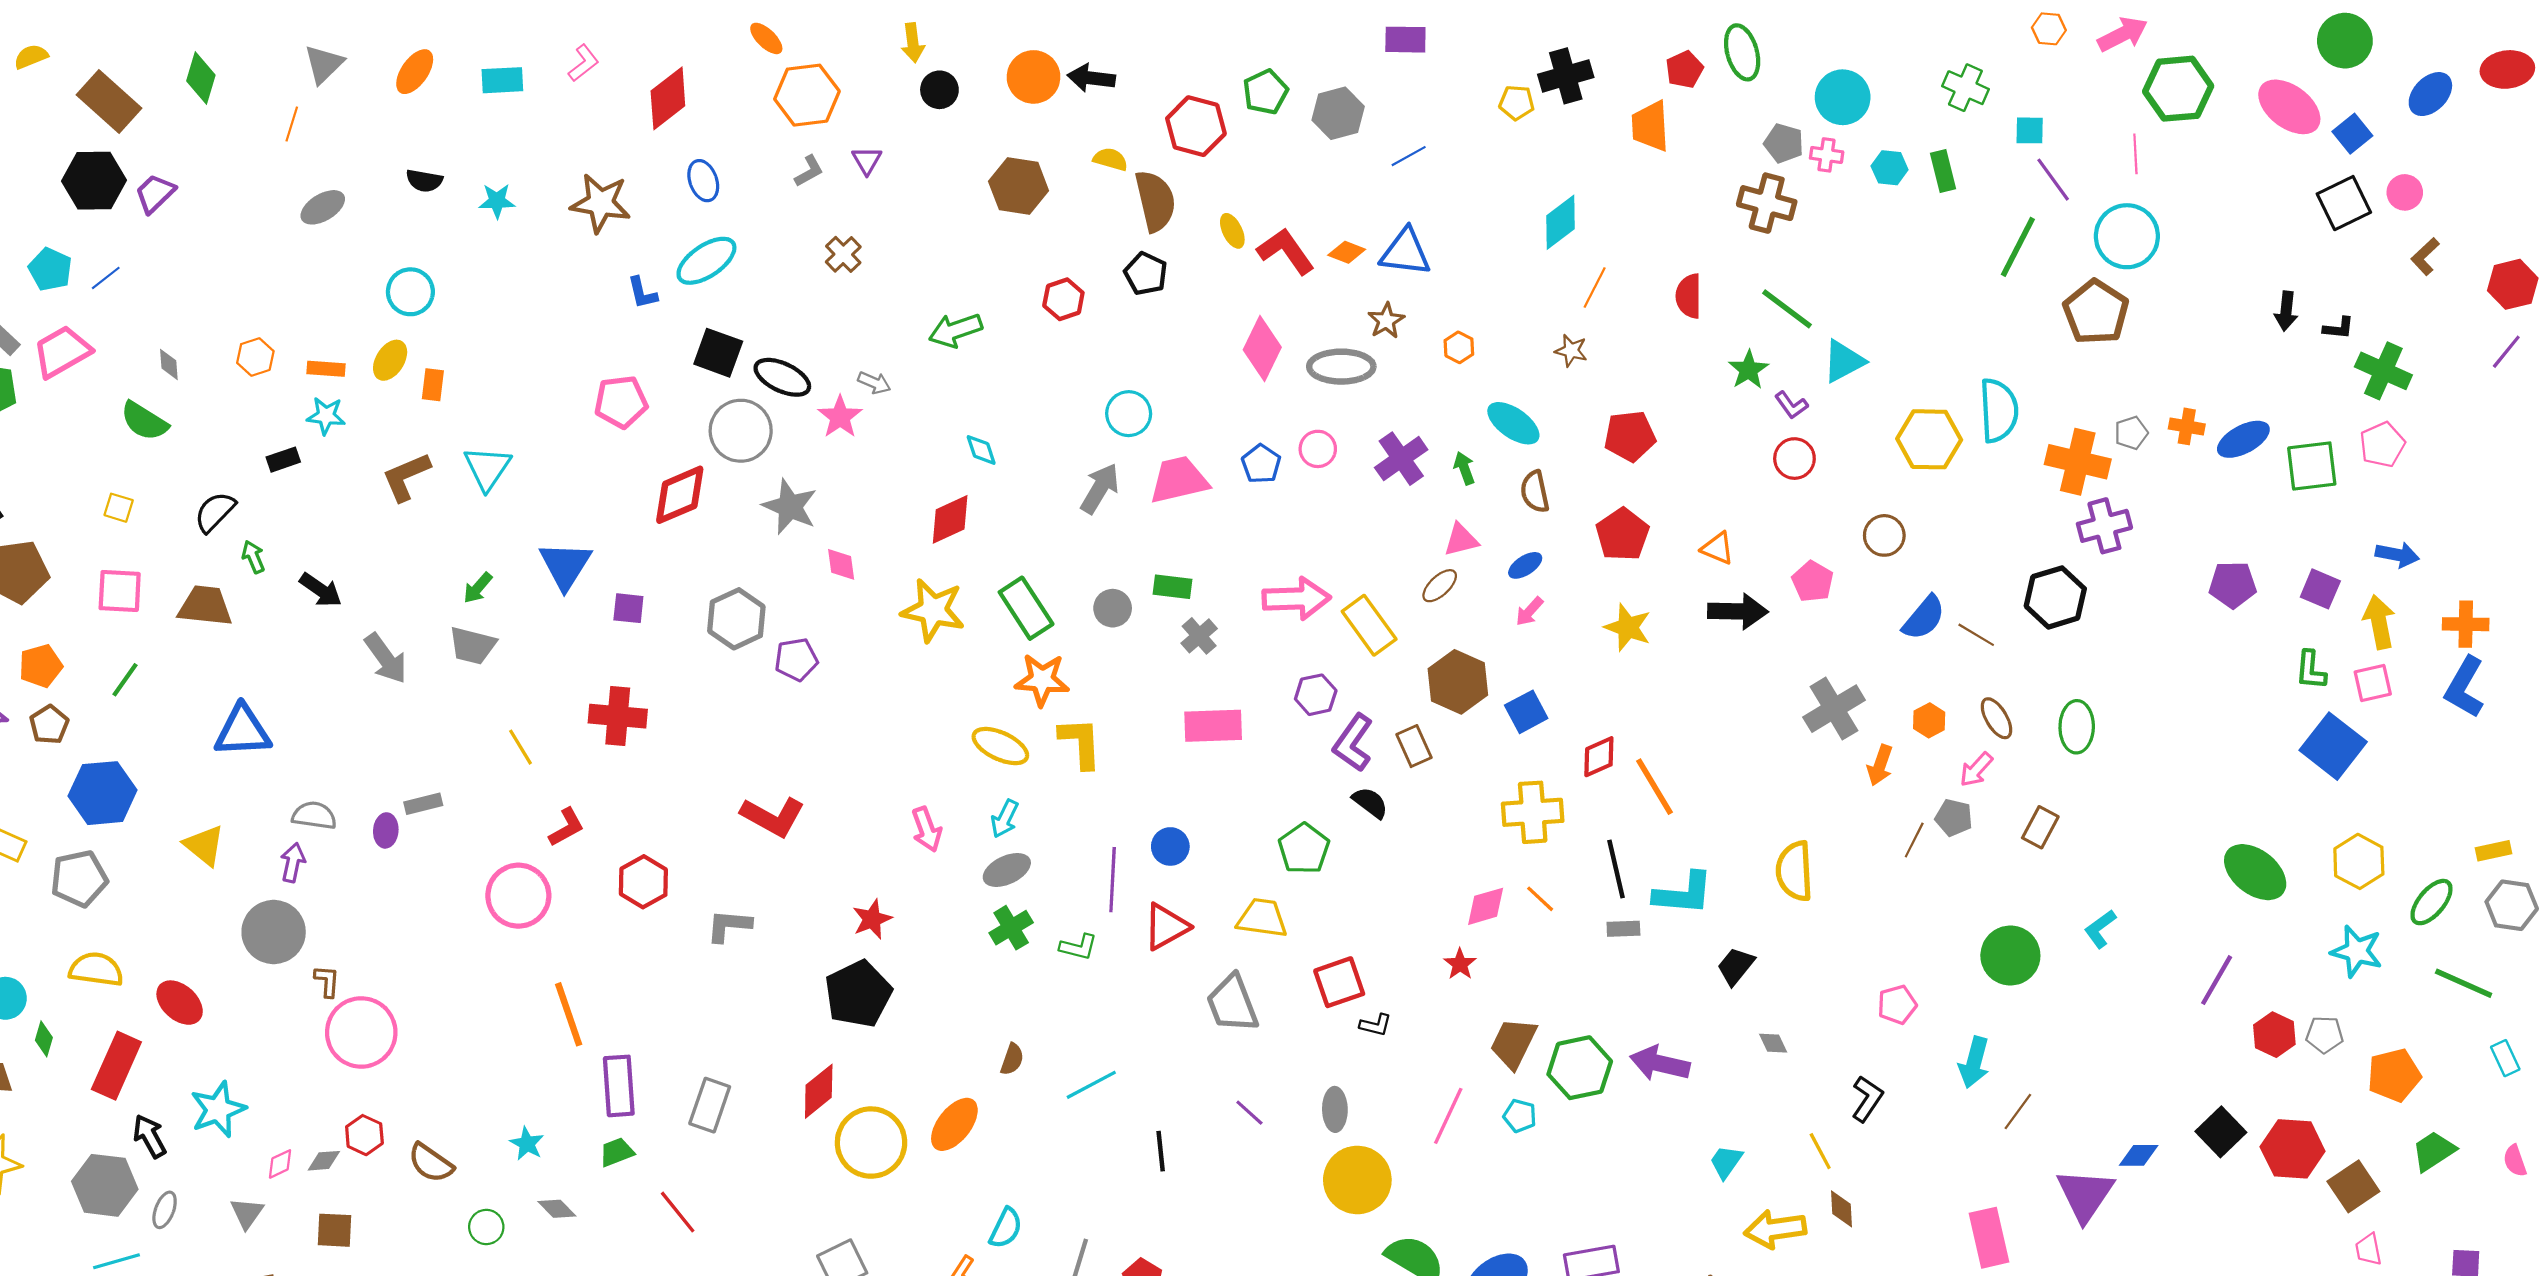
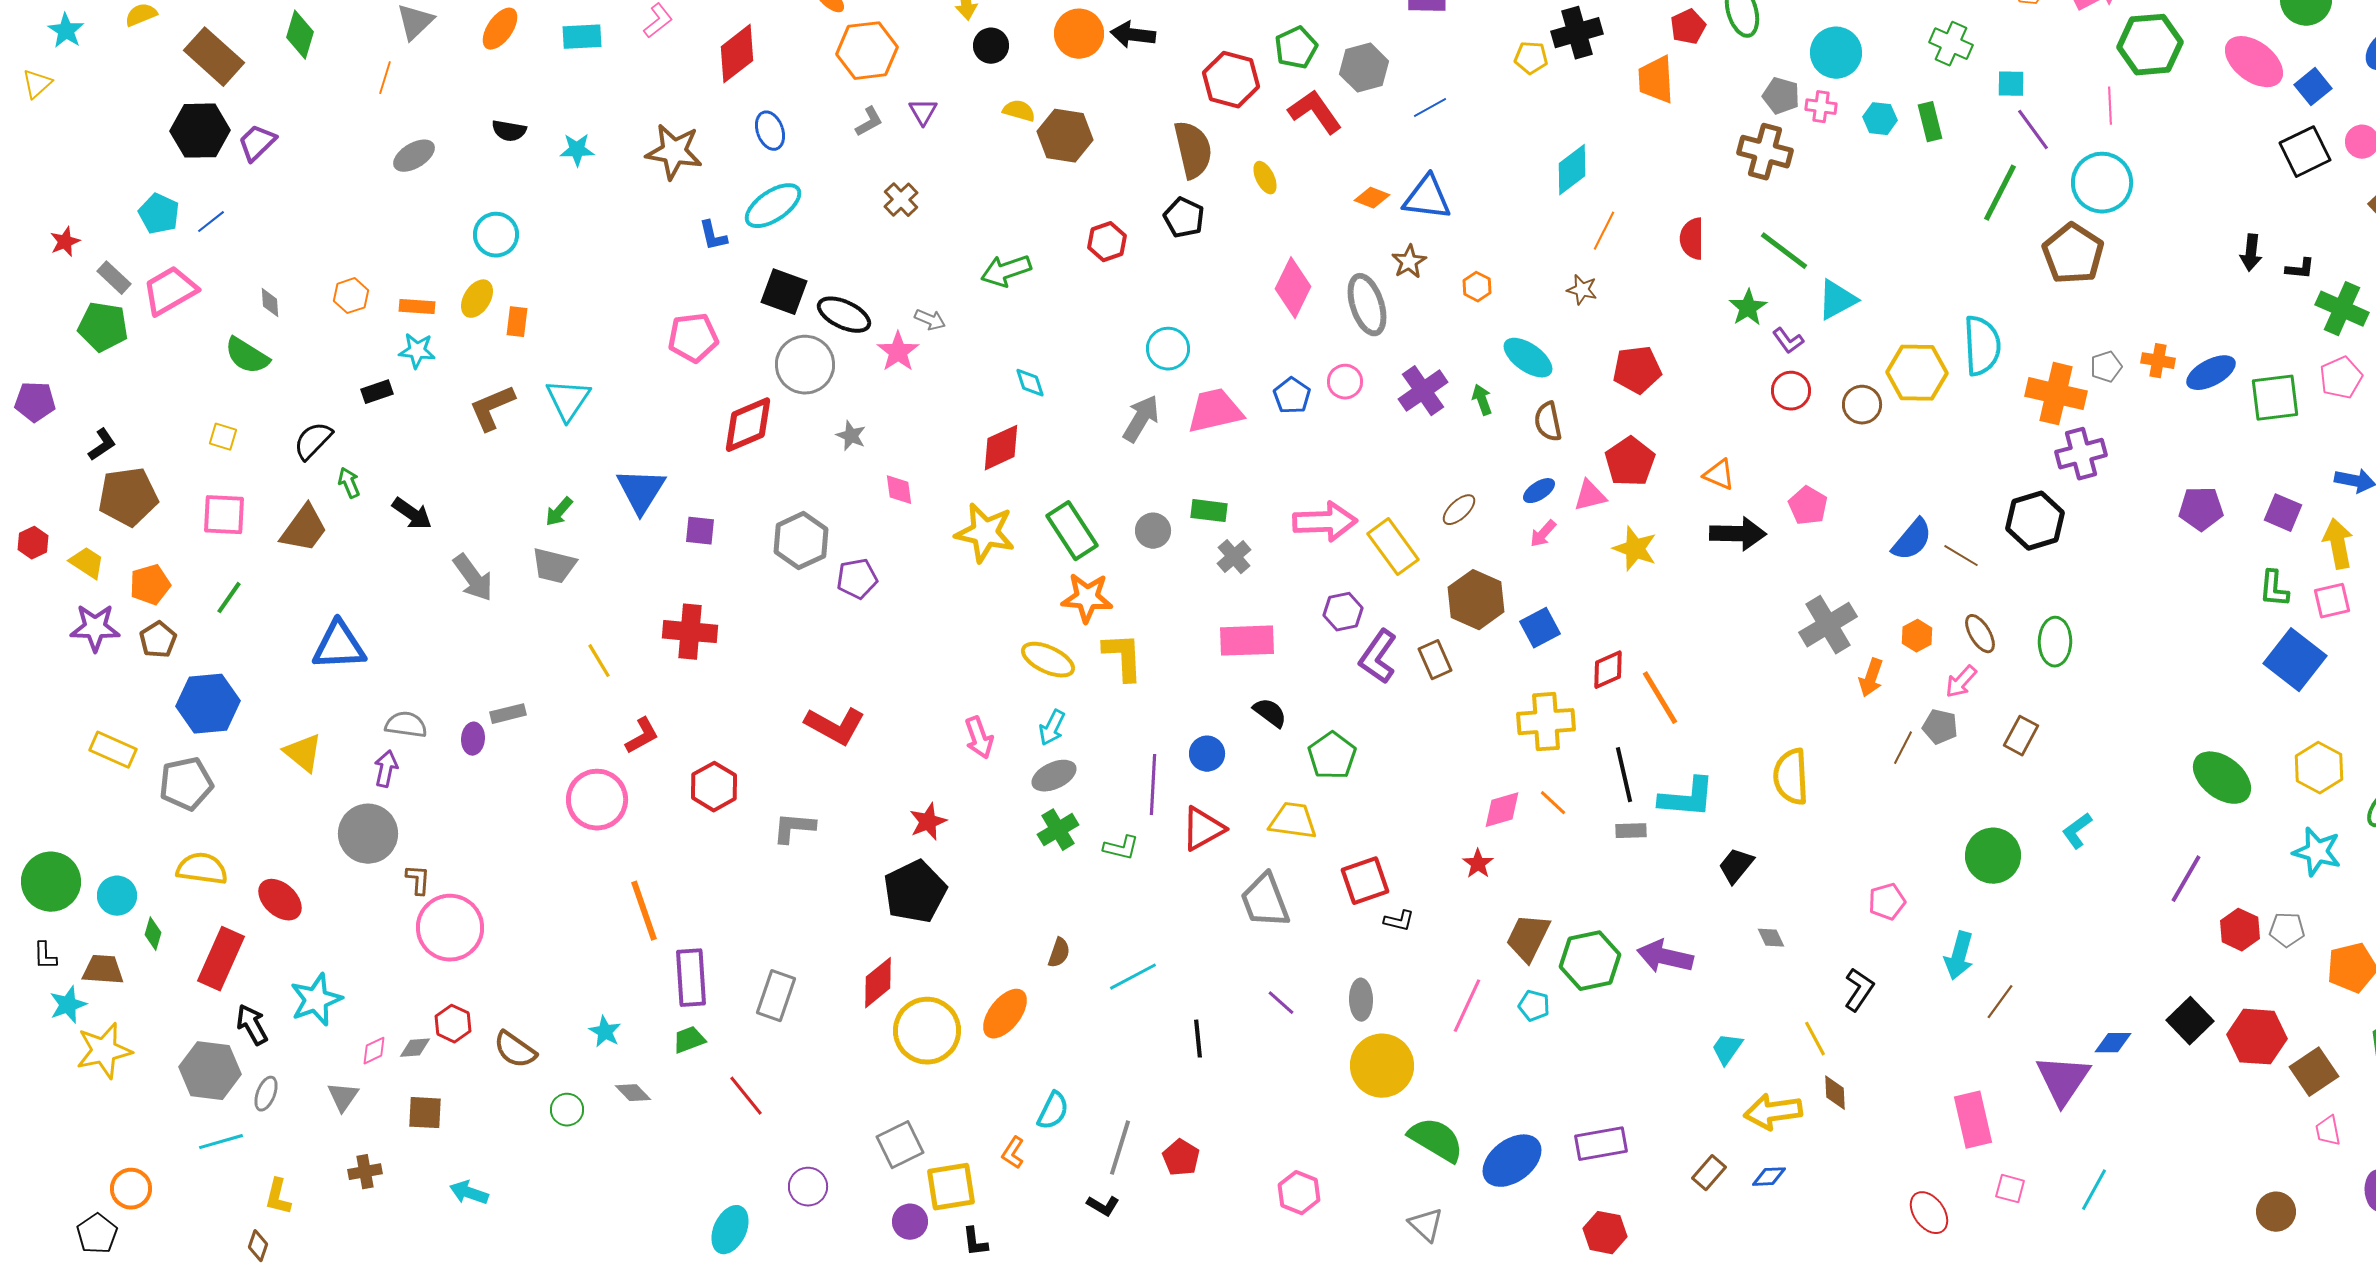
yellow semicircle: (1110, 159) -> (1019, 111), moved
red L-shape: (1286, 251) -> (1315, 112), moved
gray ellipse: (1341, 367) -> (1367, 305), turned 72
gray star: (790, 507) -> (851, 436), size x0.6
brown circle: (1884, 535) -> (1862, 405), moved
pink triangle: (1461, 540) -> (1590, 496), moved
brown trapezoid: (205, 606) -> (304, 529), turned 120
black semicircle: (1370, 803) -> (1270, 713), moved

